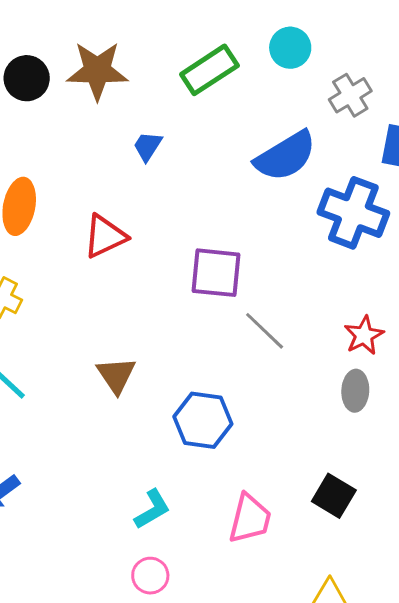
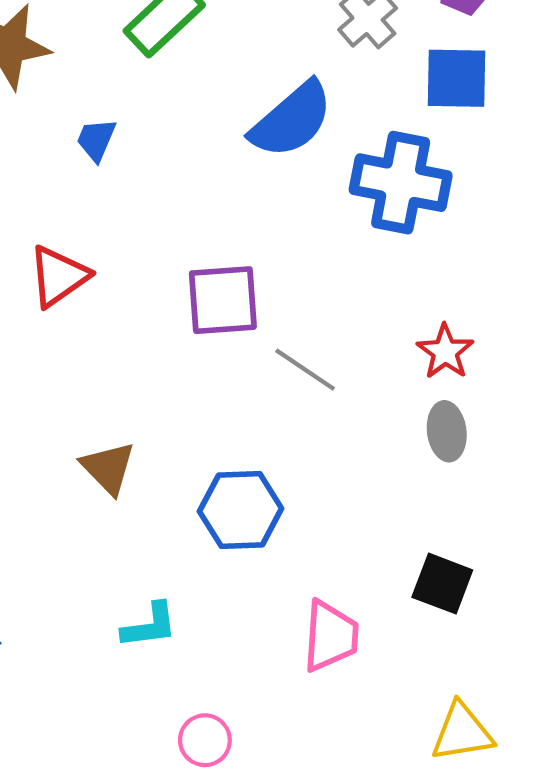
cyan L-shape: (152, 509) -> (149, 626), moved, turned 33

